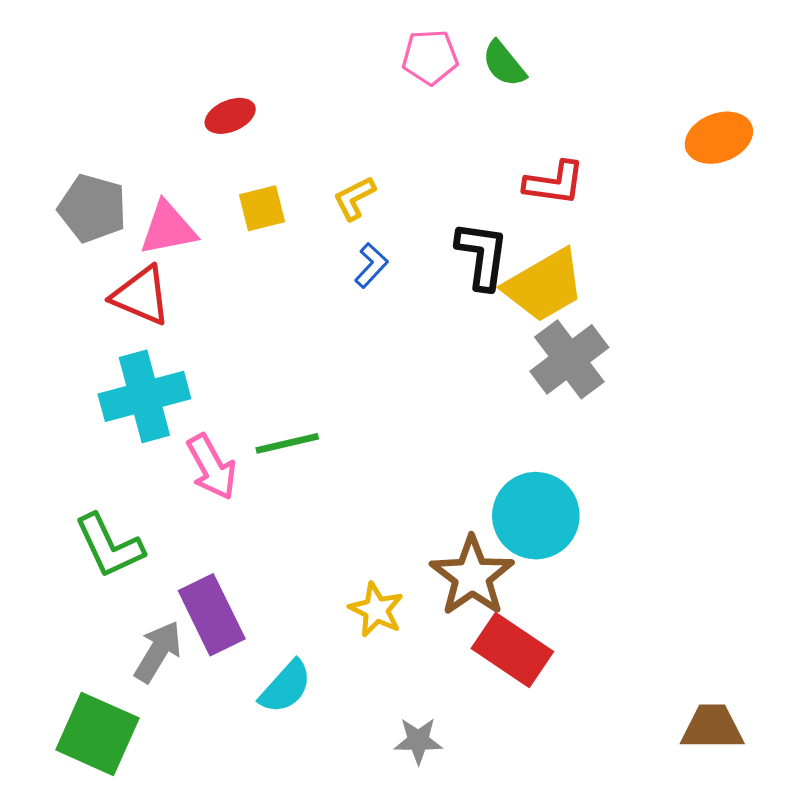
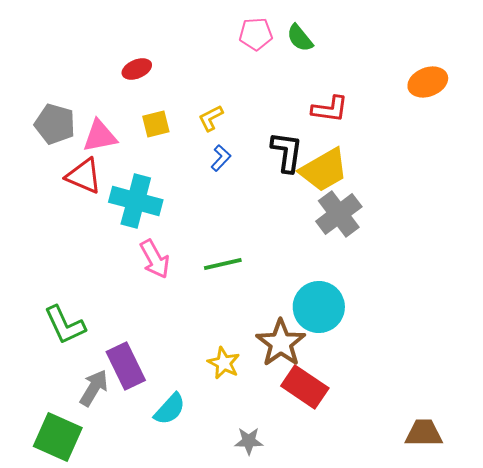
cyan cross: (144, 396) -> (136, 201), moved, turned 30
green line: (287, 443) -> (223, 264), moved
pink arrow: (212, 467) -> (155, 259), moved

